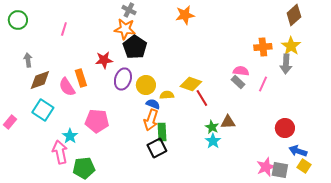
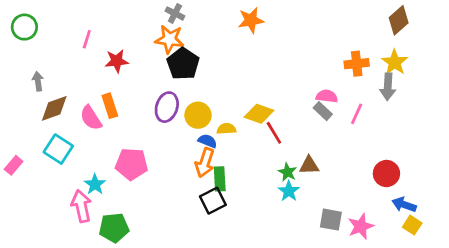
red star: (104, 60) -> (117, 61), moved
gray square: (280, 170) -> (331, 220), moved

